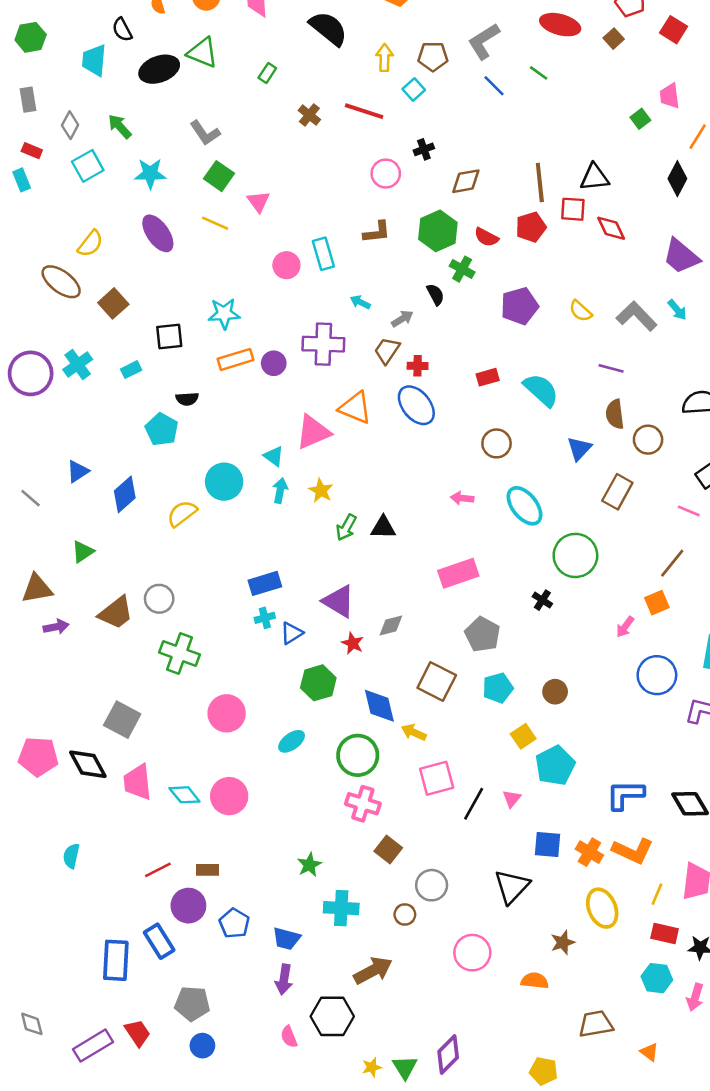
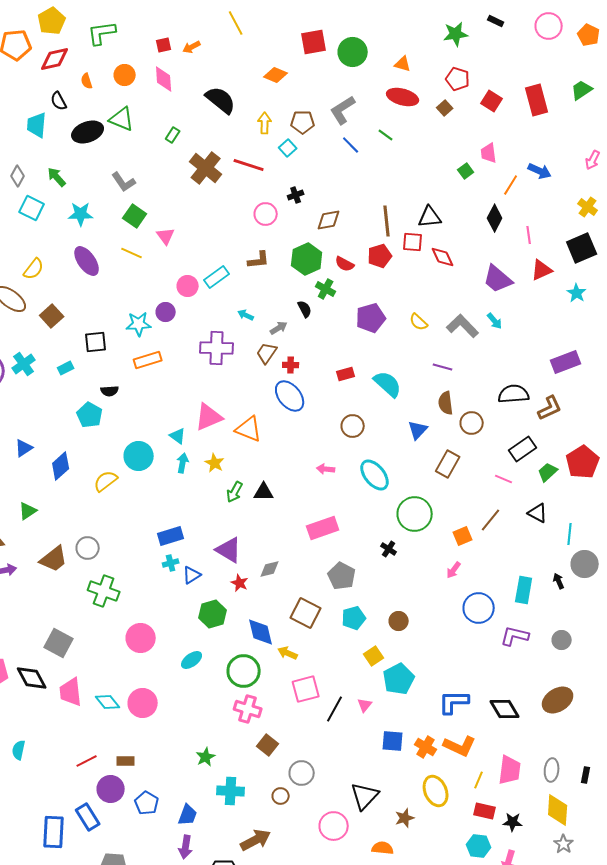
brown cross: (309, 115) -> (206, 168), size x1.8
cyan square: (88, 166) -> (32, 208), turned -35
cyan rectangle: (323, 254) -> (217, 277), turned 70
purple circle: (274, 363) -> (166, 312), moved
orange triangle: (355, 408) -> (249, 429), moved
orange square: (657, 603) -> (463, 536), moved
black triangle: (512, 886) -> (365, 796), moved
blue trapezoid: (286, 939) -> (188, 815), turned -85

